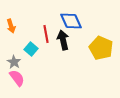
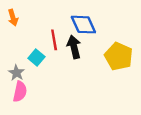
orange arrow: (11, 26) -> (13, 18), moved
pink semicircle: (17, 78) -> (20, 92), turned 48

